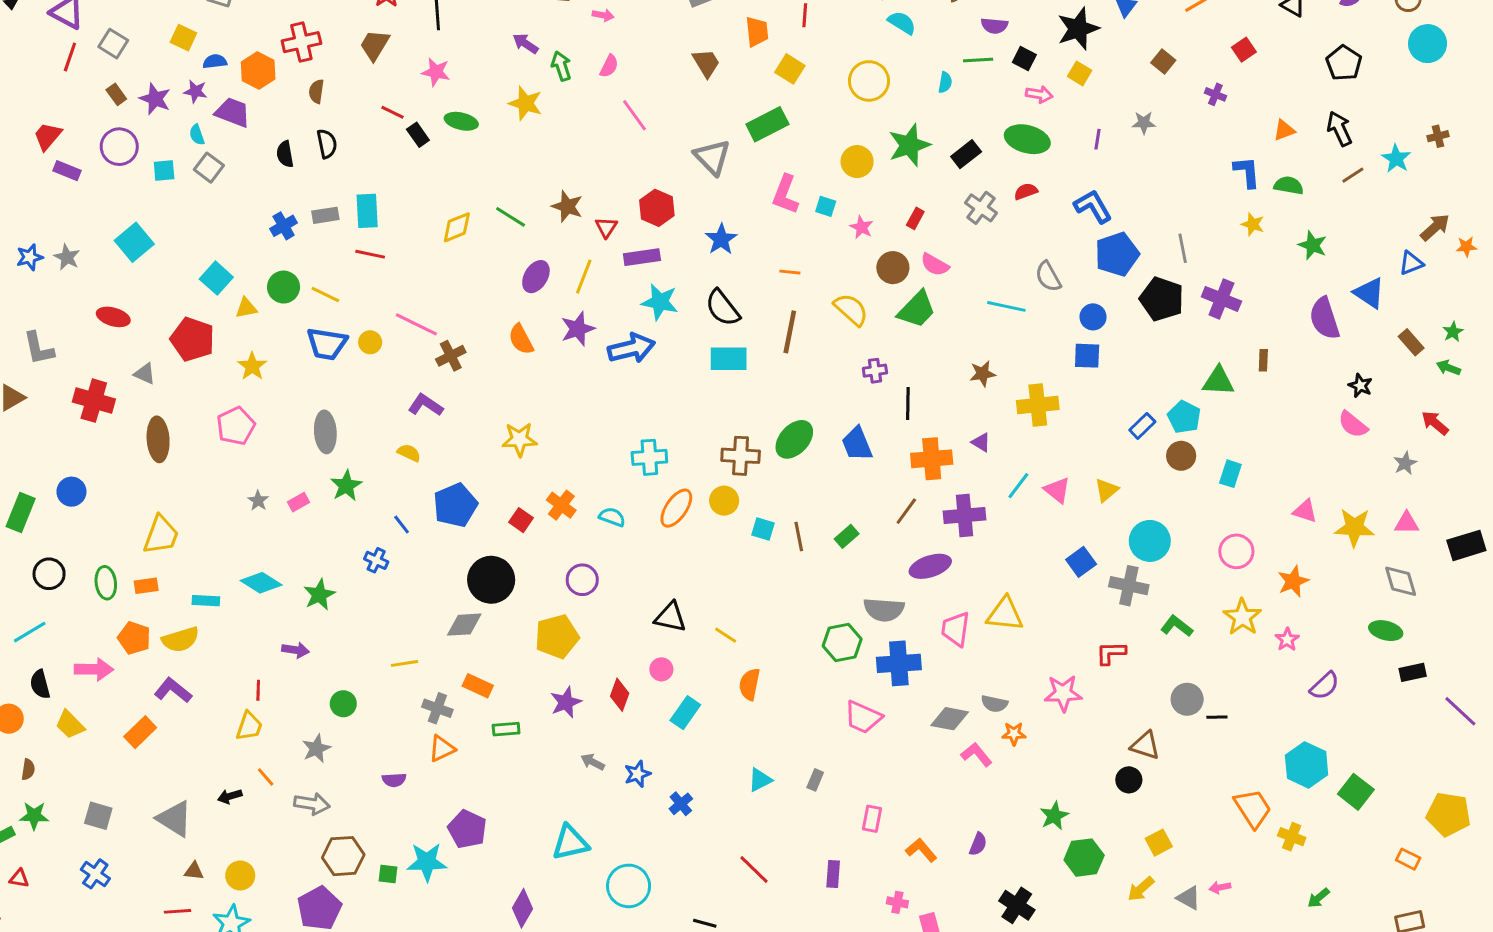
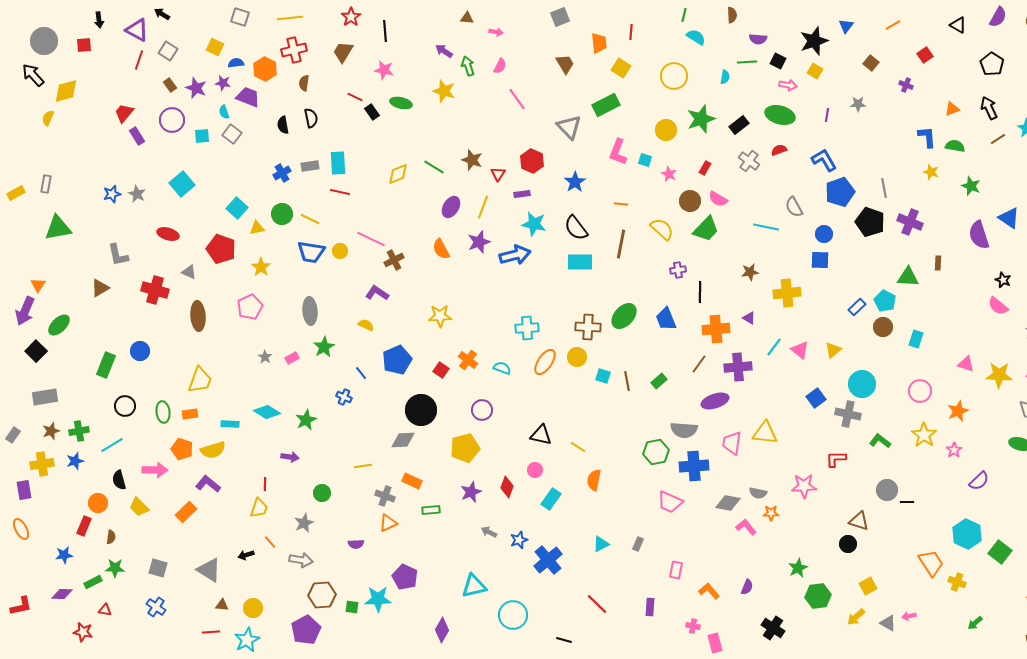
purple rectangle: (67, 171) -> (137, 136), turned 36
purple rectangle: (642, 257) -> (522, 194), size x0.7
blue cross: (681, 804) -> (548, 560), size x1.8

